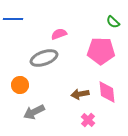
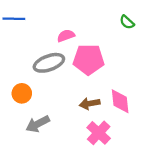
pink pentagon: (101, 51) -> (89, 59), moved
pink cross: (88, 120) -> (99, 133), size x1.5

